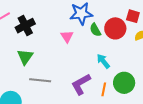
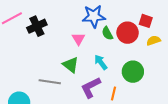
green triangle: (25, 57) -> (71, 65), moved, turned -30
cyan arrow: (103, 61) -> (101, 62), moved
green circle: (124, 83) -> (133, 72), moved

